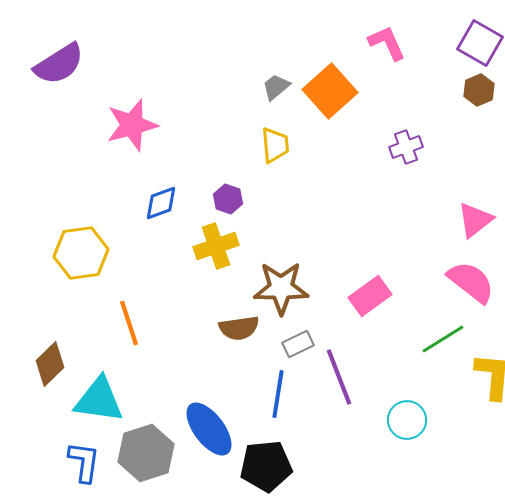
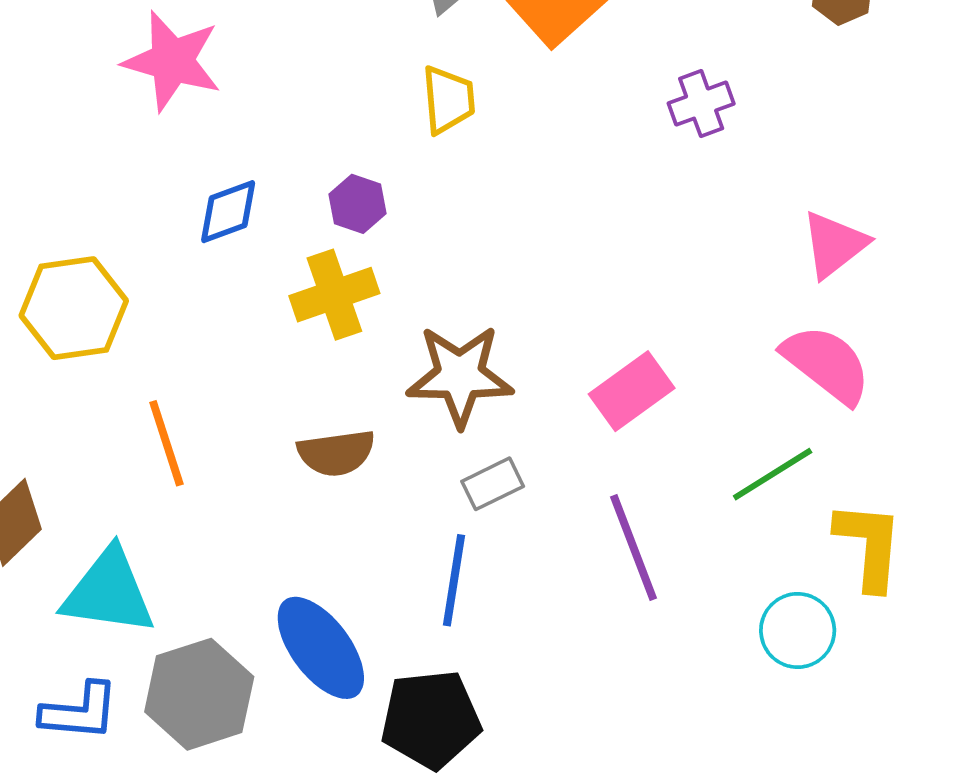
pink star: (132, 125) -> (172, 61), turned 30
brown semicircle: (239, 328) -> (336, 453), moved
purple line: (339, 377) -> (634, 547), moved
cyan circle: (407, 420) -> (798, 630), moved
blue L-shape: (84, 462) -> (80, 712), turned 87

